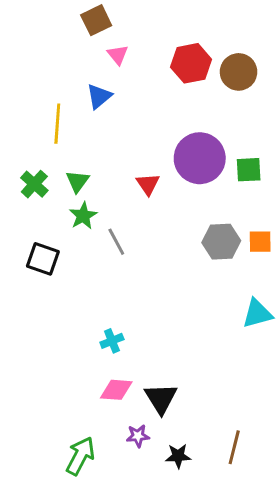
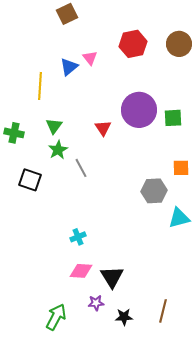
pink triangle: (118, 55) -> (90, 58), moved
brown circle: (239, 72) -> (179, 44), moved
green cross: (34, 184) -> (14, 133), moved, turned -30
gray hexagon: (221, 242) -> (154, 191), moved

